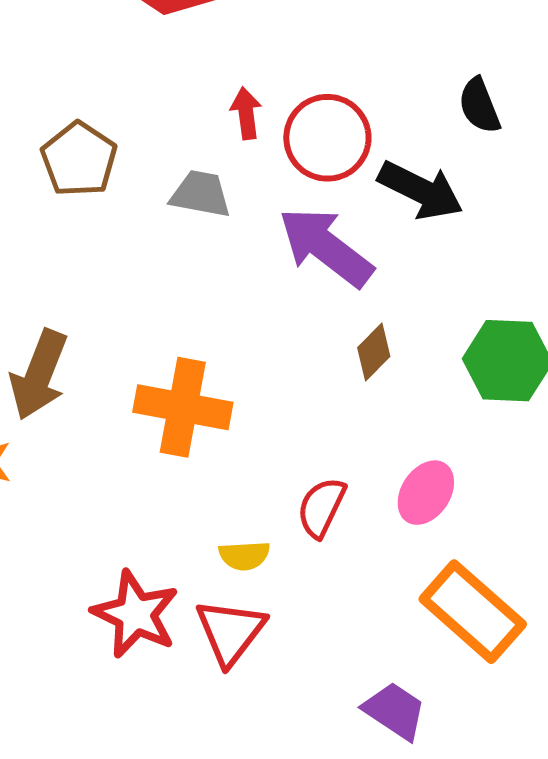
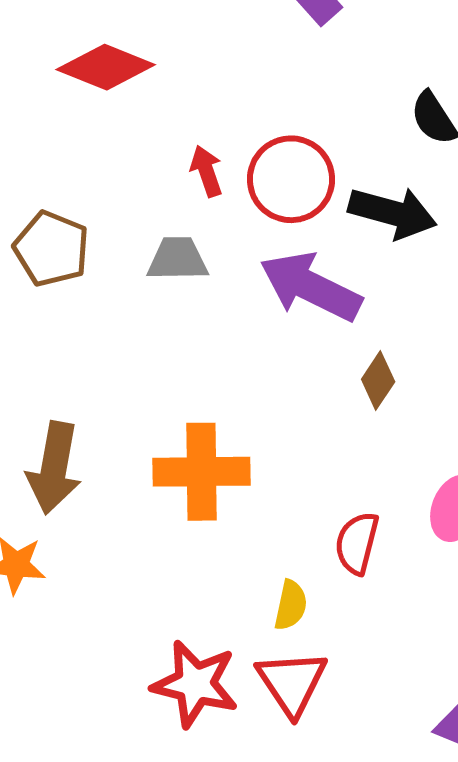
yellow semicircle: (244, 556) -> (291, 605), turned -63

